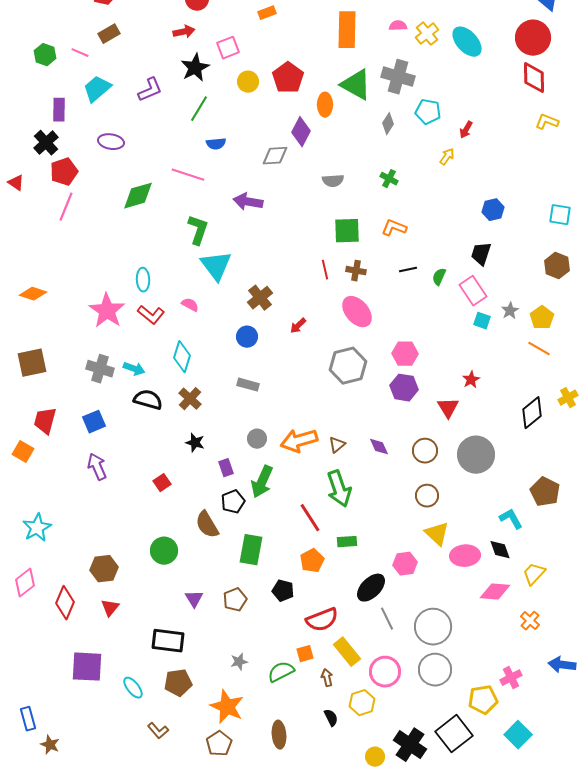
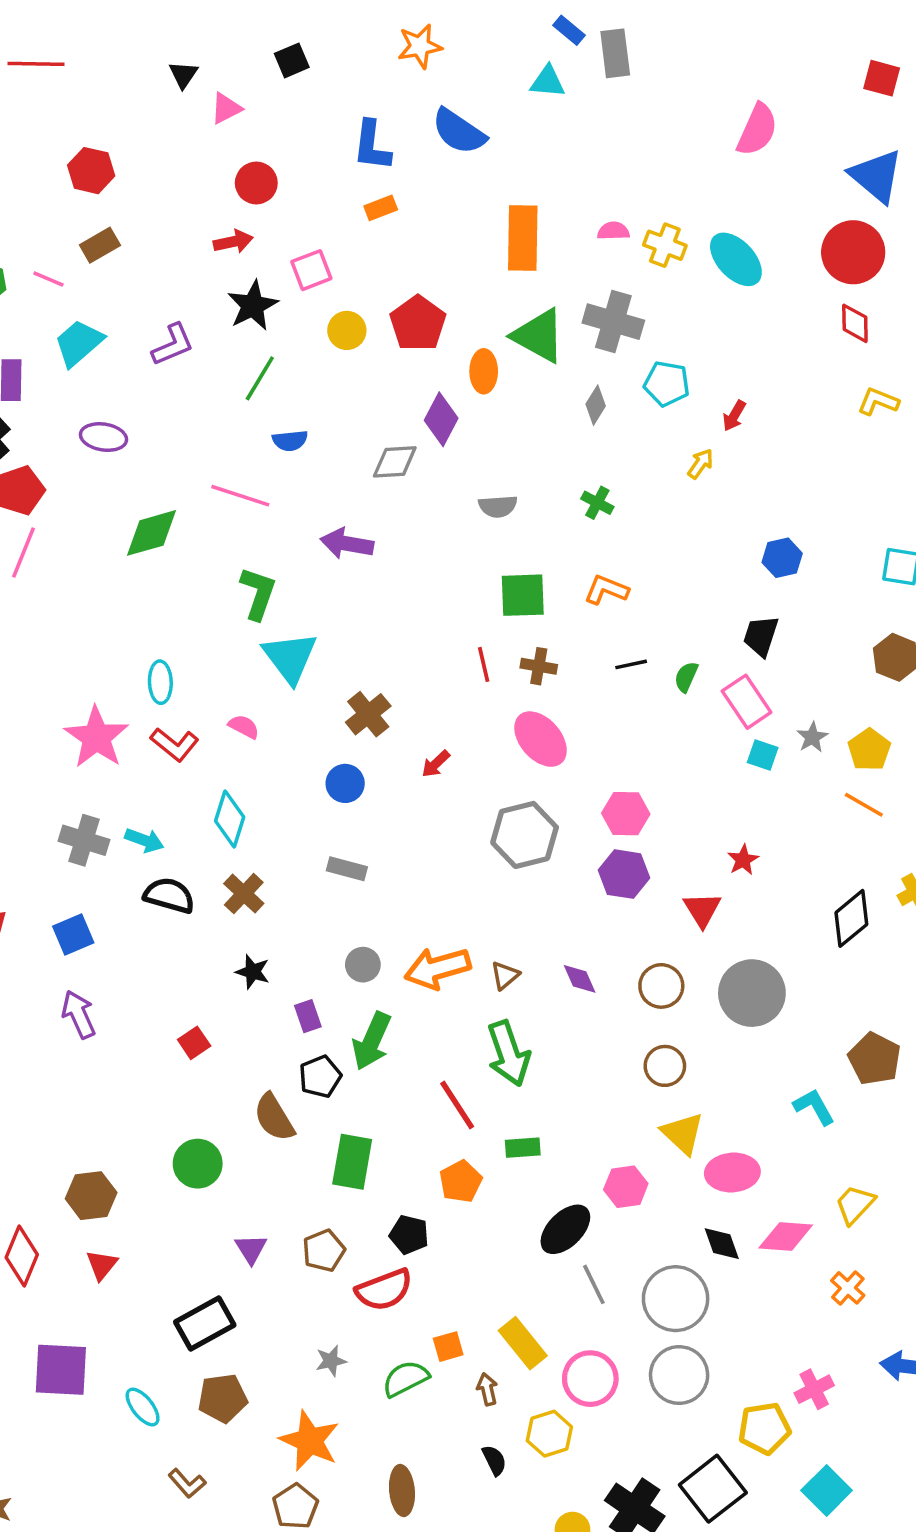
yellow cross: (427, 34) -> (665, 245), turned -30
red diamond: (534, 78) -> (855, 323), size x0.7
black diamond: (500, 550) -> (722, 1244), moved
red semicircle: (322, 620) -> (384, 1290), moved
black rectangle: (168, 641) -> (205, 1324), turned -36

